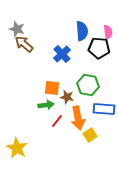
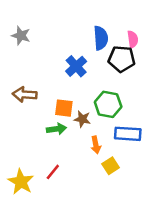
brown arrow: (24, 44) -> (25, 95), moved, turned -36
orange arrow: (78, 118) -> (96, 145), size x0.6
red line: (57, 121) -> (53, 172), moved

